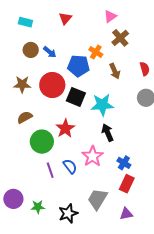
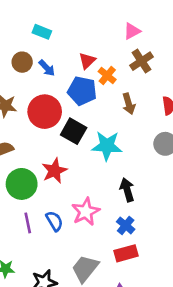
red triangle: (65, 18) -> (87, 61), moved
cyan rectangle: (25, 22) -> (42, 32), moved
black arrow: (108, 133) -> (127, 190), moved
red rectangle: (127, 184) -> (126, 253), turned 42

